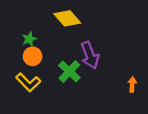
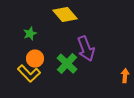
orange circle: (33, 56) -> (35, 59), moved

